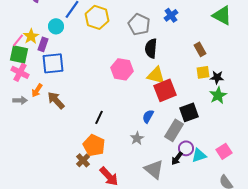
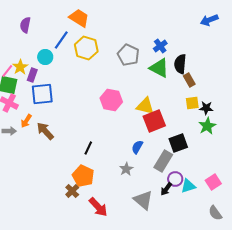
green triangle: (222, 15) -> (159, 68), moved
black semicircle: (151, 48) -> (180, 64), moved

